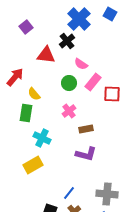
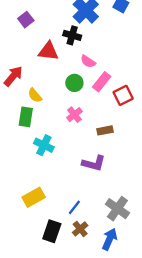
black cross: (67, 41) -> (72, 35), turned -35
red square: (112, 94) -> (123, 95), turned -30
brown rectangle: (86, 129) -> (105, 130), moved
yellow rectangle: (33, 165) -> (34, 197), moved
gray cross: (107, 194) -> (117, 209), turned 30

